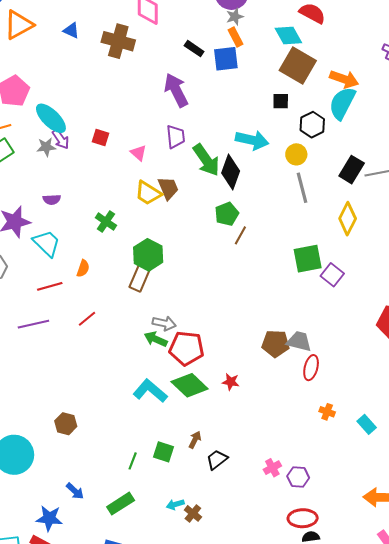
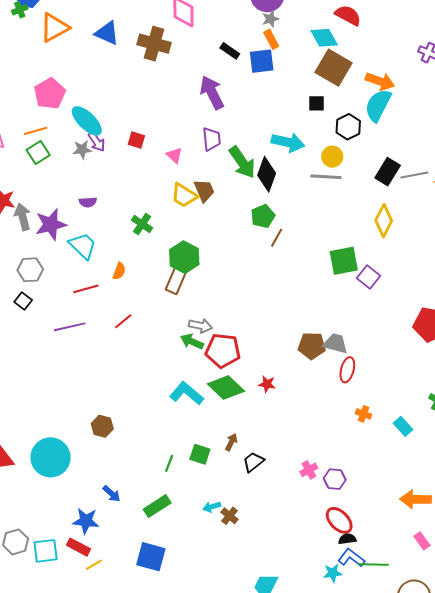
blue triangle: (71, 30) -> (107, 33), size x1.5
gray line: (302, 188) -> (326, 177), moved, turned -72
red ellipse: (303, 518) -> (339, 520), turned 48

